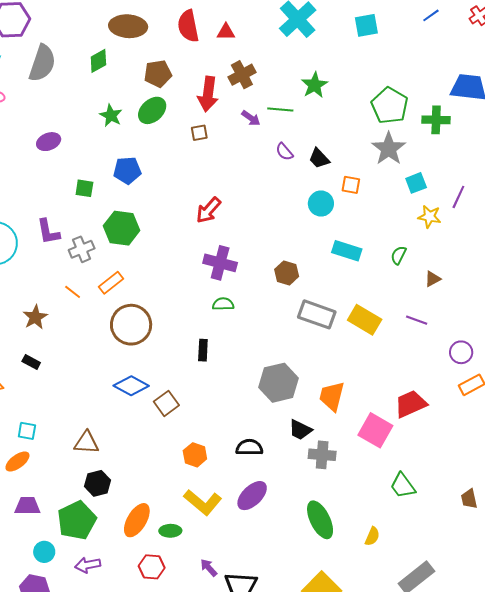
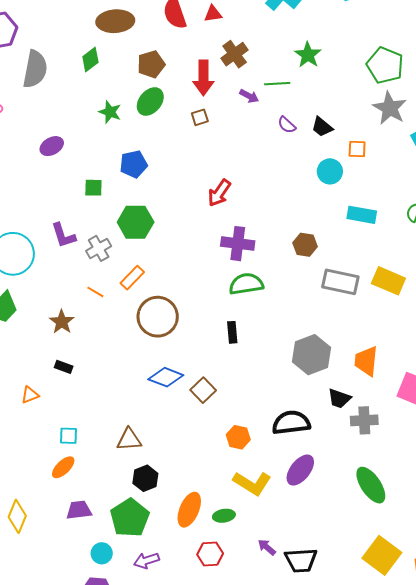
green semicircle: (223, 304) -> (246, 284), size x1.6
black semicircle: (249, 447) -> (291, 423), size x1.4

